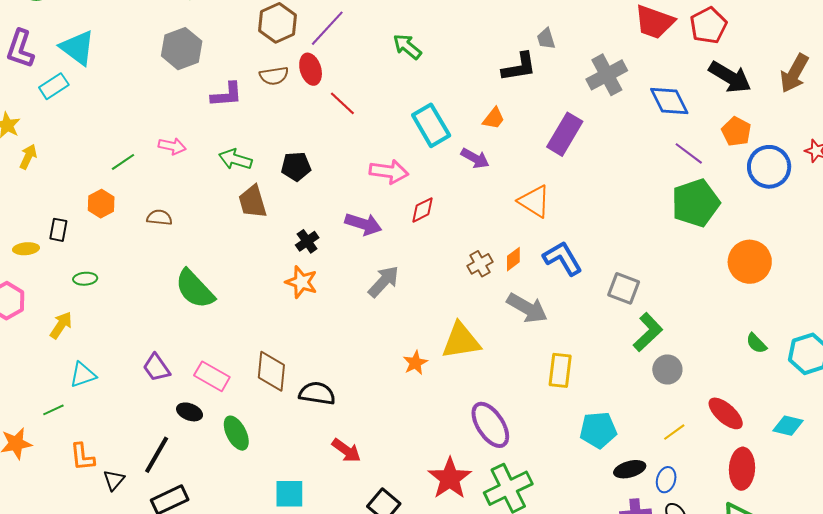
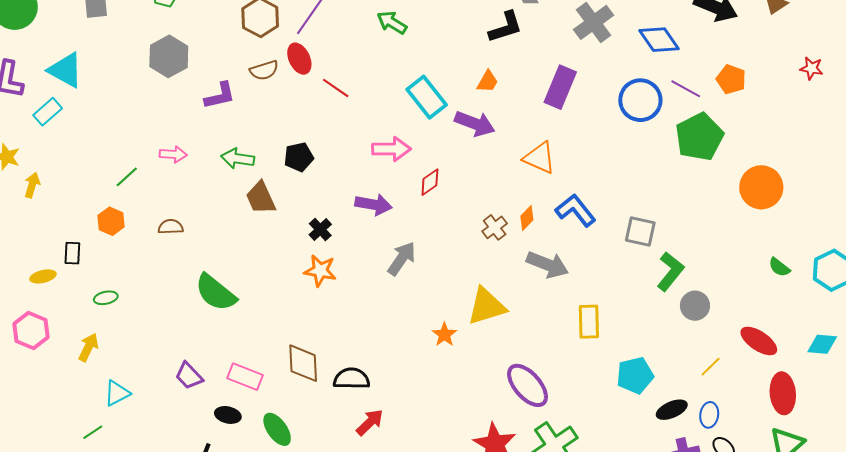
orange pentagon: (736, 132) -> (731, 79), moved
purple arrow: (475, 158) -> (475, 124), size x1.4
blue circle: (769, 167) -> (640, 100), moved
red arrow: (346, 450) -> (370, 422), moved, turned -72

